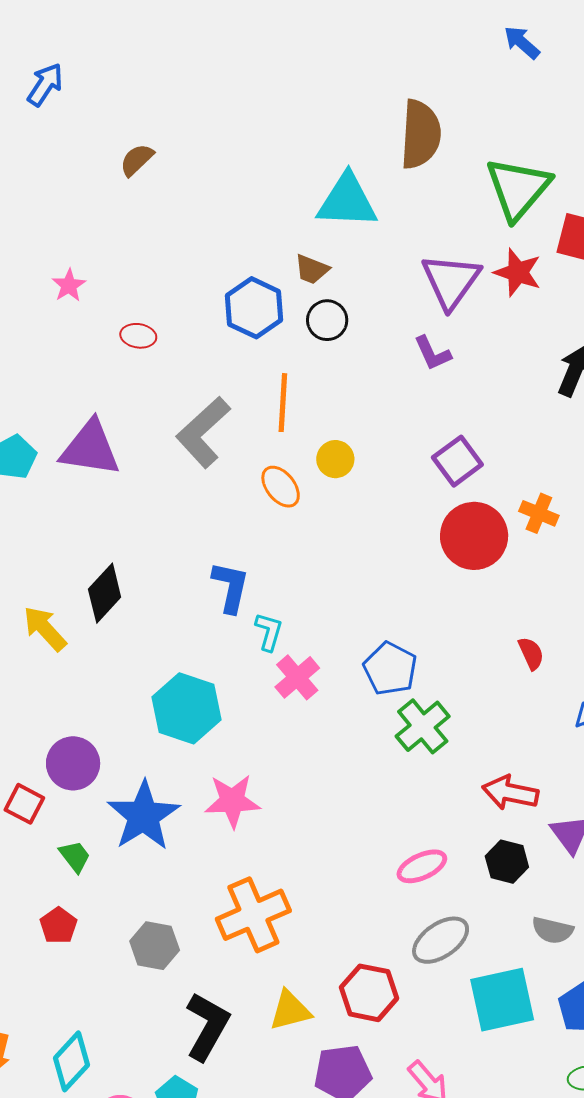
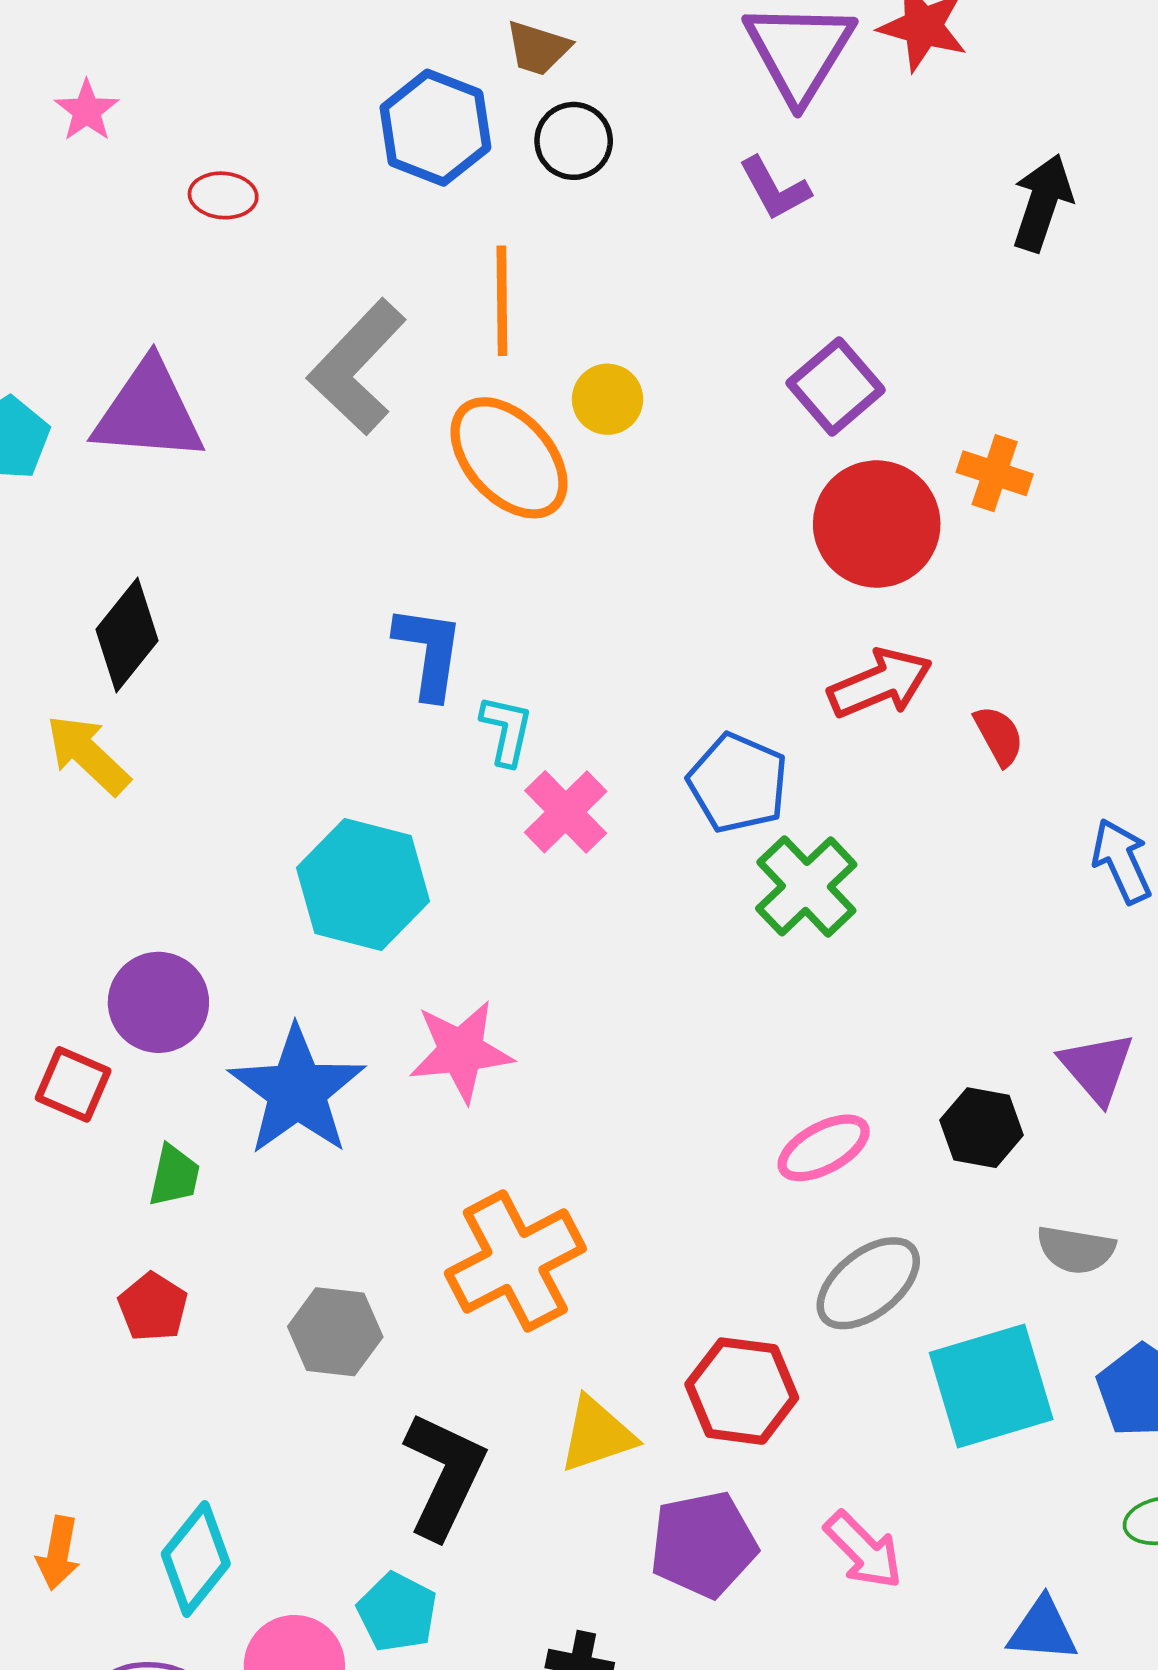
orange ellipse: (281, 487) -> (509, 458), size x1.6
black diamond: (105, 593) -> (127, 635), moved
red arrow: (510, 793) -> (880, 683), moved, turned 150
green trapezoid: (75, 856) -> (174, 1176), turned 54

